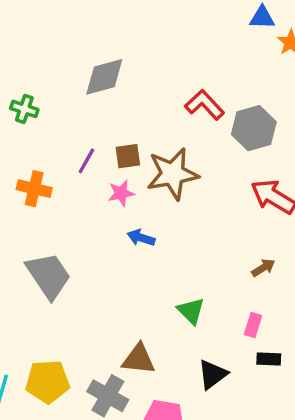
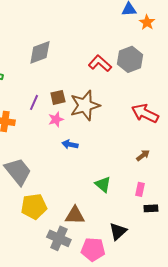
gray hexagon: (254, 128) -> (130, 59), moved
black triangle: (213, 374) -> (118, 231), moved
yellow pentagon: (47, 382) -> (34, 206), moved

